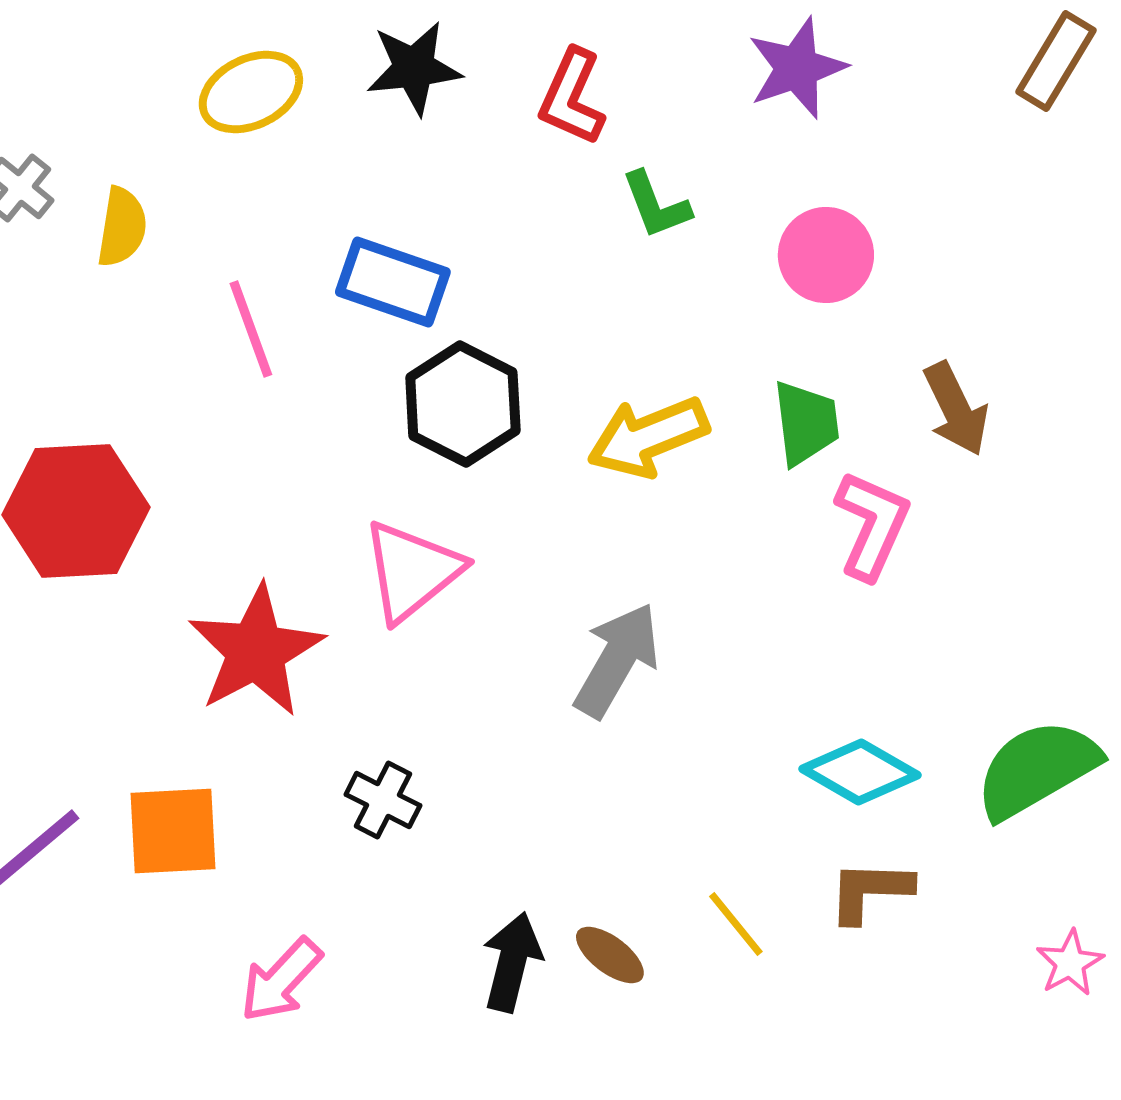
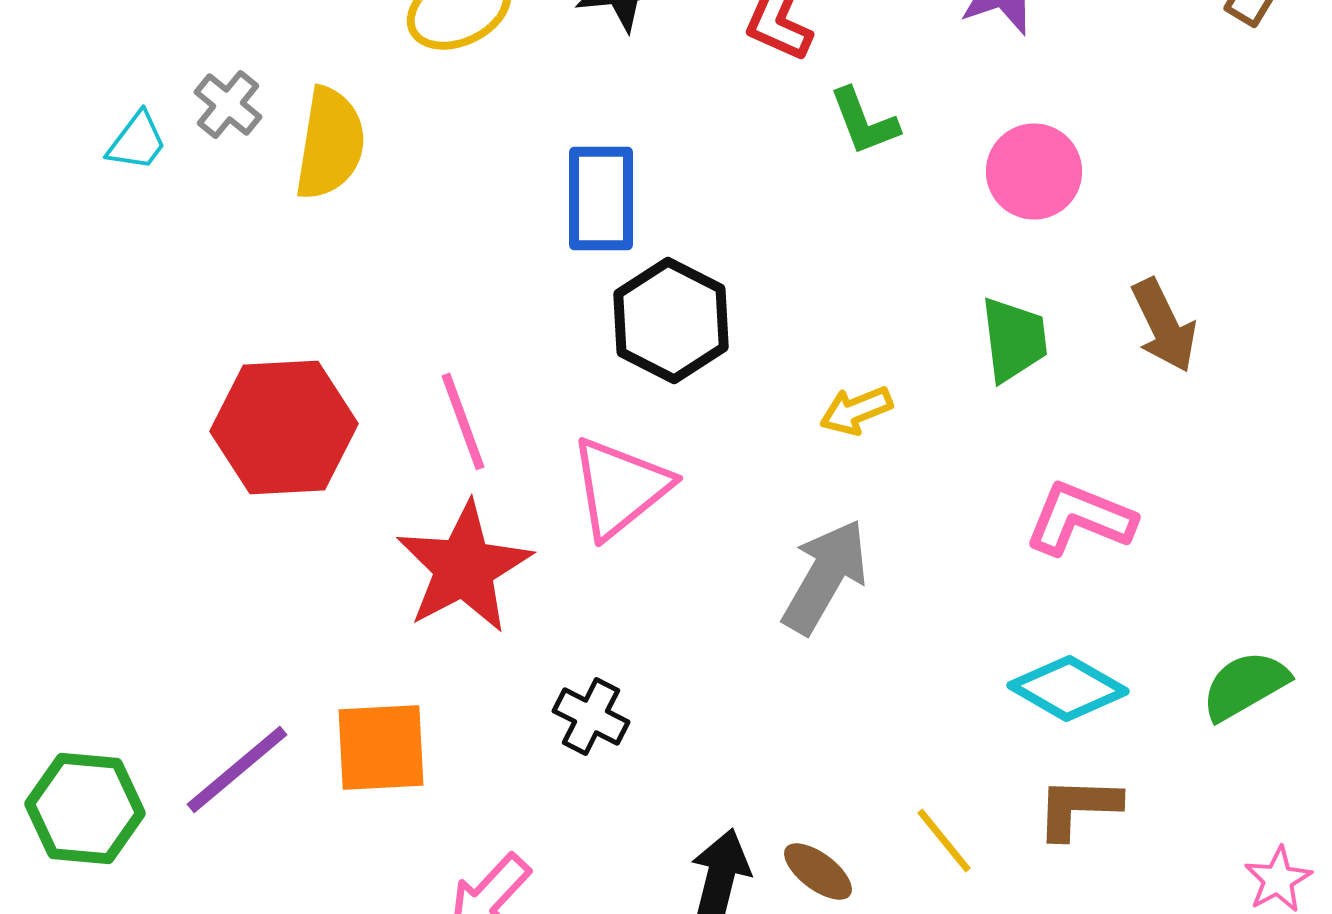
yellow semicircle: (122, 227) -> (330, 143), size x1.4
blue rectangle: (393, 282) -> (601, 198), turned 71
pink line: (251, 329) -> (463, 421), moved
yellow arrow: (648, 437) -> (856, 410), moved, size x0.6
pink L-shape: (872, 525) -> (1080, 518), moved, turned -92
green semicircle: (1037, 769) -> (1245, 685), size x0.7

